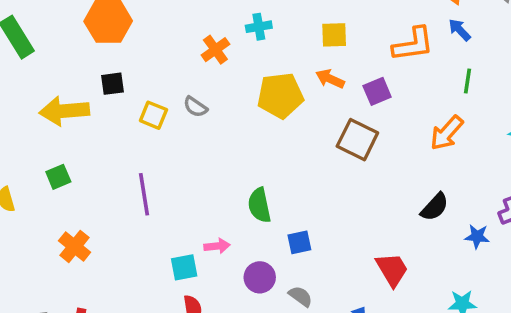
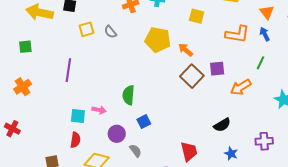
orange arrow: (330, 79) -> (186, 50), moved
purple square: (377, 91) -> (217, 69), moved
yellow square: (153, 115) -> (86, 29), turned 35
blue star: (477, 236) -> (231, 154), moved
blue square: (299, 242) -> (144, 122), turned -32

